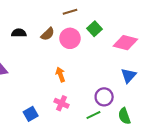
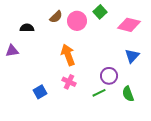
black semicircle: (19, 33) -> (27, 28), moved
orange arrow: (60, 75) -> (68, 55), size x1.5

